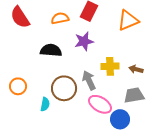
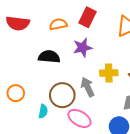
red semicircle: (20, 17) -> (18, 23), turned -50
pink ellipse: (100, 104) -> (79, 118), moved

